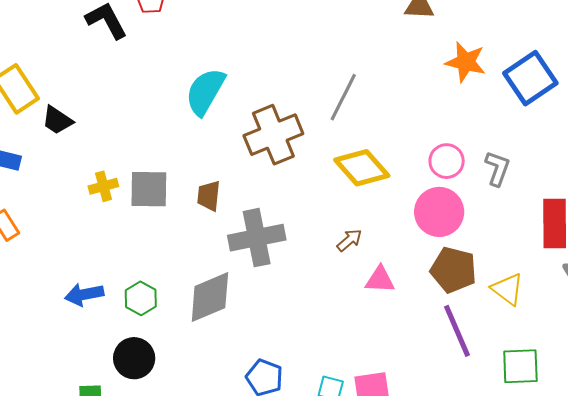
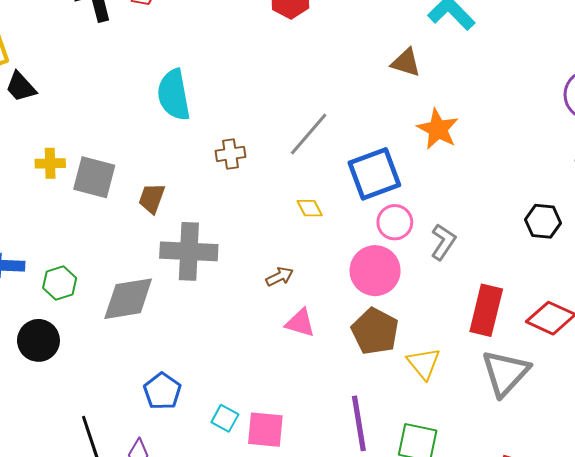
blue square: (530, 78) -> (374, 174), moved
cyan semicircle: (205, 92) -> (174, 95), turned -54
brown cross: (273, 135) -> (230, 154), size x0.5
yellow diamond: (362, 168) -> (310, 208), size x0.5
purple line: (457, 331) -> (359, 423), moved

